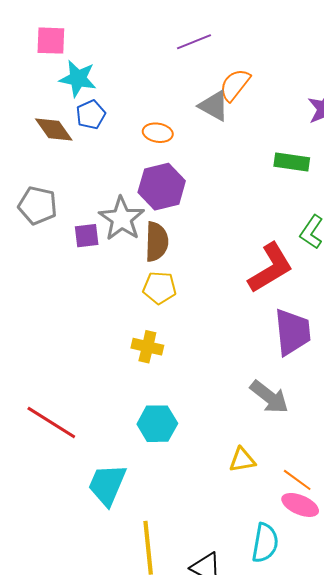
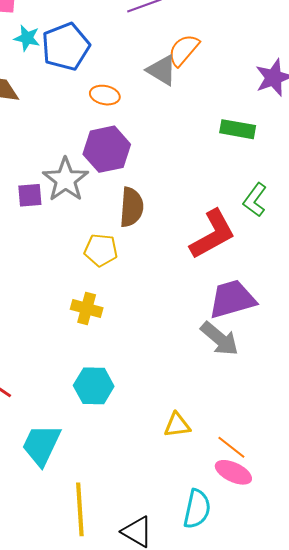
cyan star: (78, 79) -> (27, 38), size x0.7
blue pentagon: (91, 115) -> (66, 47), moved, size x1.6
brown semicircle: (157, 242) -> (132, 207), moved
purple trapezoid: (292, 332) -> (232, 299), turned -102
gray arrow: (269, 397) -> (220, 339), moved

